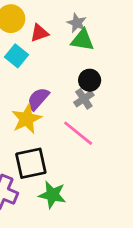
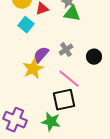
black circle: (90, 80) -> (94, 57), moved
gray cross: (84, 99) -> (66, 50), moved
black square: (31, 163) -> (64, 100), moved

